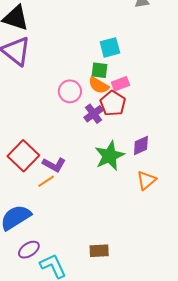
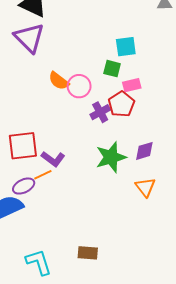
orange semicircle: (99, 85) -> (59, 81), moved
red square: (23, 156) -> (23, 146), turned 32
orange triangle: (146, 180) -> (145, 187), turned -35
purple ellipse: (29, 250) -> (24, 186), moved

